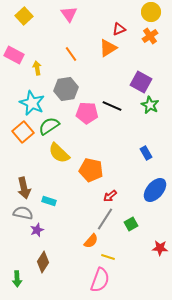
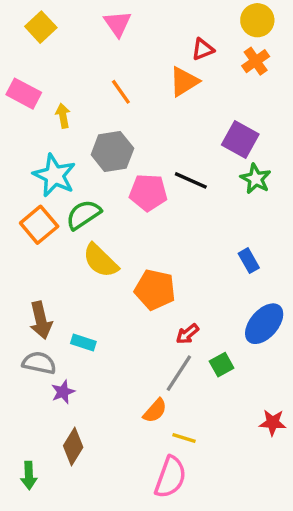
green square: (131, 224) -> (222, 365), moved

